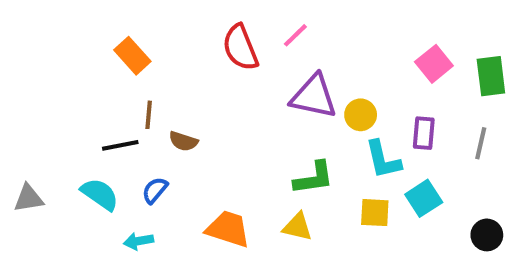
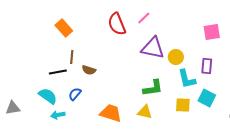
pink square: (434, 64) -> (212, 32), turned 30
gray triangle: (29, 198) -> (13, 108), moved
cyan square: (424, 198) -> (207, 98), turned -30
cyan arrow: (139, 241) -> (58, 115), moved

